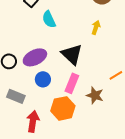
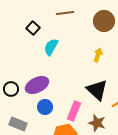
cyan semicircle: (49, 19) -> (51, 47), turned 54
black triangle: (72, 54) -> (97, 90), moved

